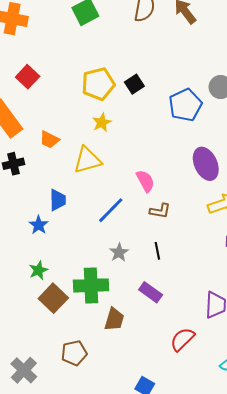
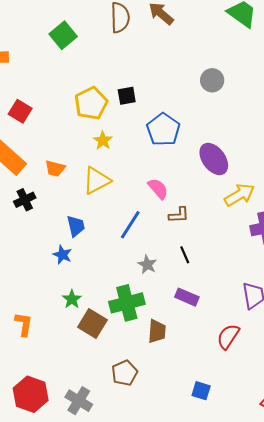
black square: (134, 84) -> (127, 96), turned 36
blue pentagon: (185, 105) -> (163, 130), moved

